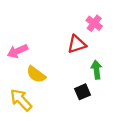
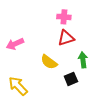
pink cross: (94, 23) -> (64, 17), moved, turned -32
yellow semicircle: (36, 74) -> (49, 62), moved

